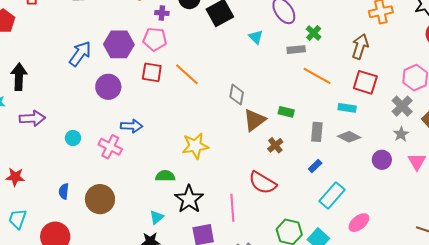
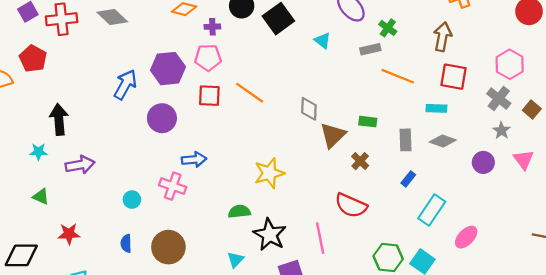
cyan circle: (73, 138) -> (132, 200), moved

